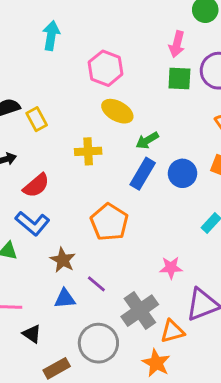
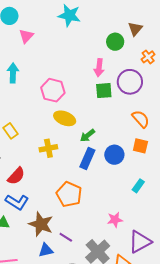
brown star: (63, 260) -> (41, 224), size x1.4

